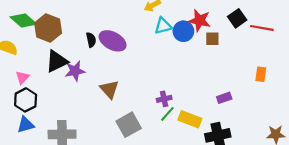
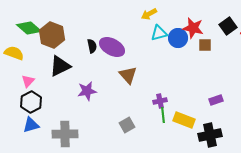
purple star: (75, 71) -> (87, 91), moved
brown triangle: (109, 89) -> (128, 75), moved
green line: (167, 114) -> (163, 115), turned -49
gray square: (129, 125) -> (127, 125), size x0.7

